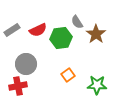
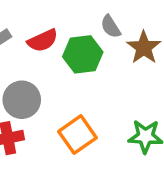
orange square: (68, 75) -> (78, 135), moved, size x1.5

